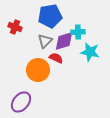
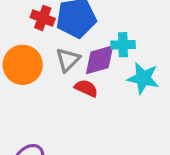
red cross: (15, 27) -> (43, 18), moved
orange circle: (38, 70) -> (23, 65), moved

